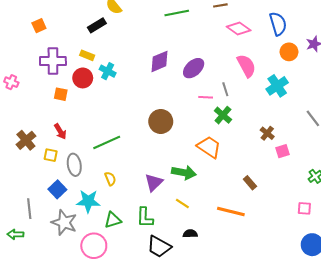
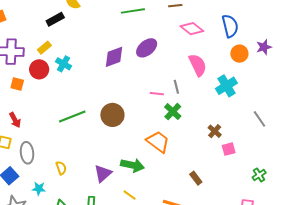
yellow rectangle: (87, 55) -> (44, 48), turned -64
purple ellipse: (194, 68) -> (147, 48), moved
green line: (107, 142) -> (72, 116), moved
cyan star: (88, 201) -> (39, 189), size x0.6

